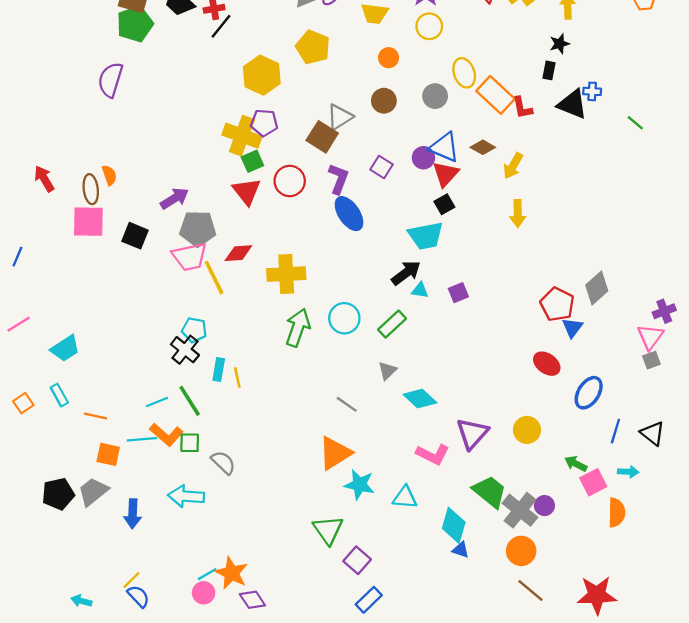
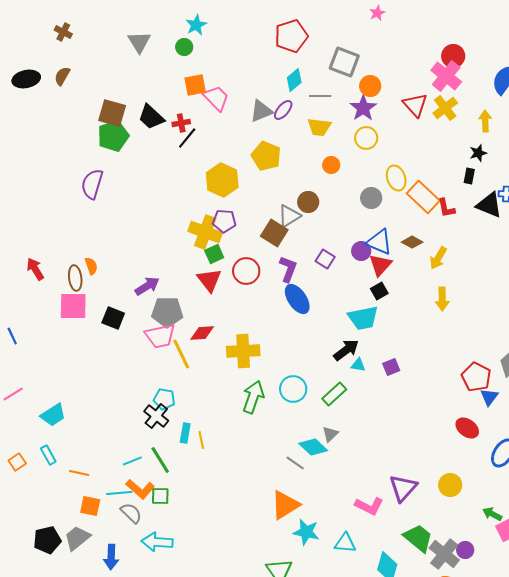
brown circle: (384, 101) -> (308, 202), moved
blue line: (17, 257) -> (12, 336), turned -48
cyan diamond: (420, 399) -> (313, 447), moved
gray semicircle: (223, 463) -> (131, 513), moved

